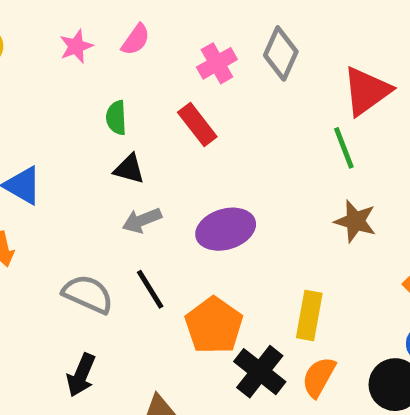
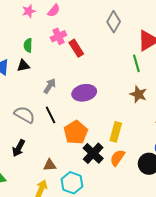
pink cross: (217, 63) -> (58, 36), moved
green semicircle: (116, 118) -> (28, 45), moved
black triangle: (129, 169) -> (23, 66), moved, turned -32
gray arrow: (142, 220) -> (50, 86), turned 140

